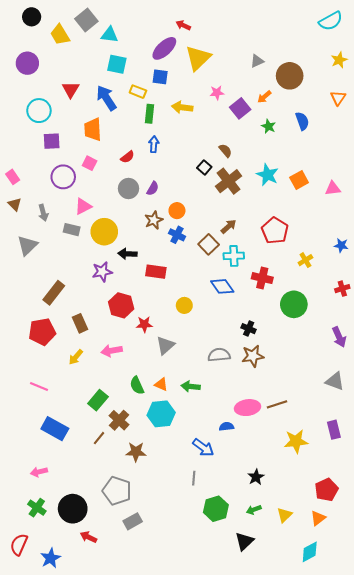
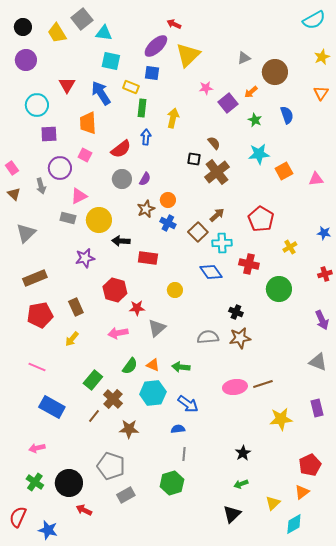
black circle: (32, 17) -> (23, 27), moved
yellow arrow: (182, 107) -> (173, 118), moved, turned 96
red semicircle: (127, 157) -> (121, 149), size x1.5
black square: (204, 167) -> (194, 159), turned -32
cyan star: (268, 175) -> (259, 154), moved, turned -30
gray arrow: (43, 213) -> (41, 186), moved
purple star: (102, 272) -> (85, 258), moved
brown rectangle: (54, 293) -> (35, 278), moved, turned 30
pink arrow: (112, 351) -> (118, 333), moved
green semicircle: (137, 385) -> (130, 366), turned -120
blue semicircle: (226, 427) -> (178, 429), moved
blue arrow: (203, 448) -> (188, 404), moved
green hexagon: (216, 509) -> (172, 483), moved
yellow triangle: (284, 515) -> (273, 503), moved
blue star: (51, 558) -> (48, 530), turned -30

